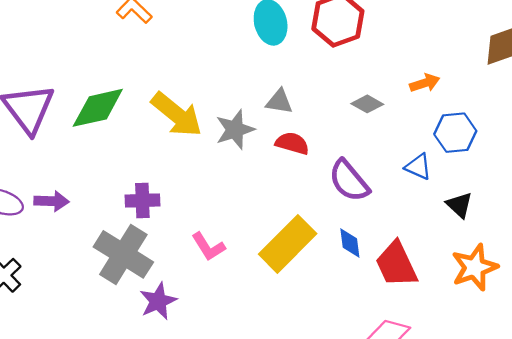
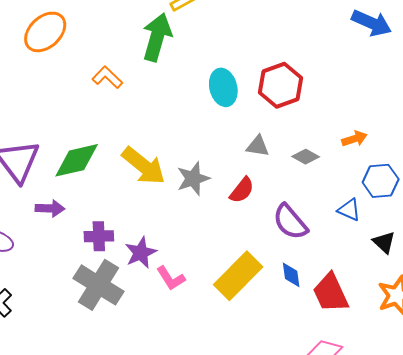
gray triangle: (279, 102) -> (258, 146), moved
red semicircle: (292, 143) -> (242, 190), turned 112
purple cross: (142, 200) -> (99, 236), moved
purple arrow: (52, 201) -> (50, 208), moved
purple star: (158, 301) -> (141, 253), moved

